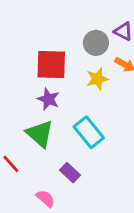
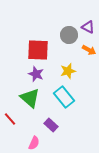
yellow star: (97, 79) -> (68, 71), moved
pink semicircle: (45, 199) -> (34, 143), turned 72

